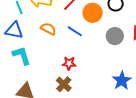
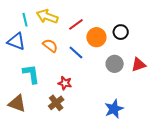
cyan L-shape: (22, 56) -> (31, 74), moved

